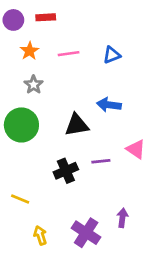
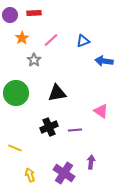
pink line: (69, 54) -> (51, 40), turned -35
gray star: (34, 85) -> (34, 60), moved
blue arrow: (109, 105) -> (104, 61), moved
purple line: (101, 161) -> (75, 130), moved

